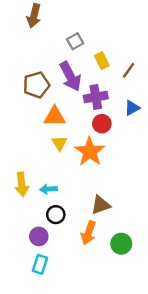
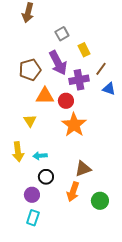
brown line: (129, 70) -> (101, 69), moved
blue triangle: (132, 108) -> (109, 89), turned 48
red circle: (102, 124) -> (66, 101), moved
yellow triangle: (59, 143) -> (30, 121), moved

